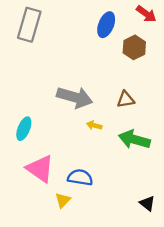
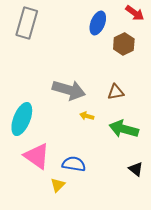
cyan ellipse: (24, 129) -> (22, 119), size x1.5
black triangle: (147, 203) -> (136, 169), moved

